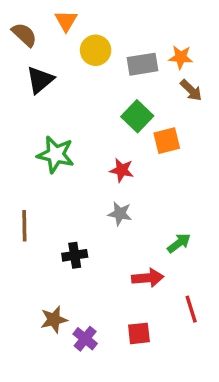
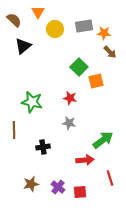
gray rectangle: (142, 64) -> (84, 26), moved
green star: (56, 155) -> (32, 102), moved
green arrow: (179, 243) -> (103, 140), size x1.5
purple cross: (85, 339) -> (58, 187), moved

